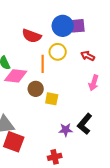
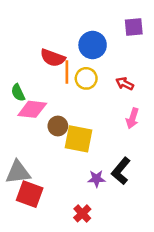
purple square: (78, 26) -> (134, 27), moved
orange line: (43, 64) -> (67, 72), moved
yellow square: (52, 99) -> (78, 139), size x1.6
red cross: (55, 157) -> (82, 213), turned -32

